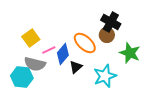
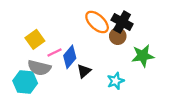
orange ellipse: (85, 43) -> (97, 22), moved
green star: (130, 53) -> (143, 56), turned -30
cyan star: (105, 76) -> (116, 81), size x0.7

